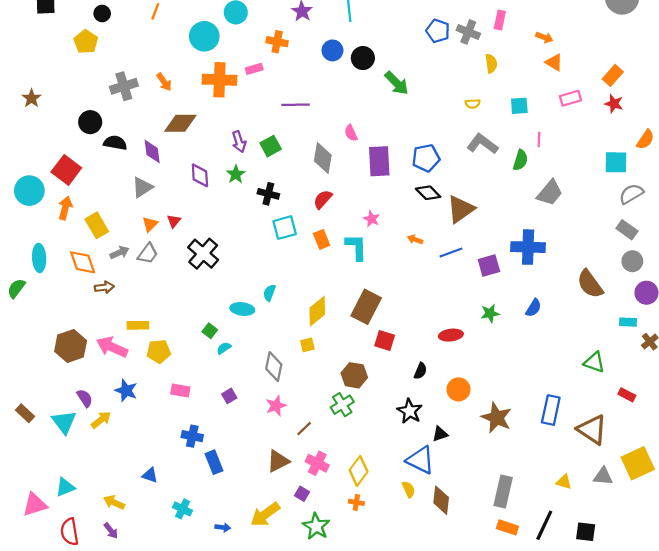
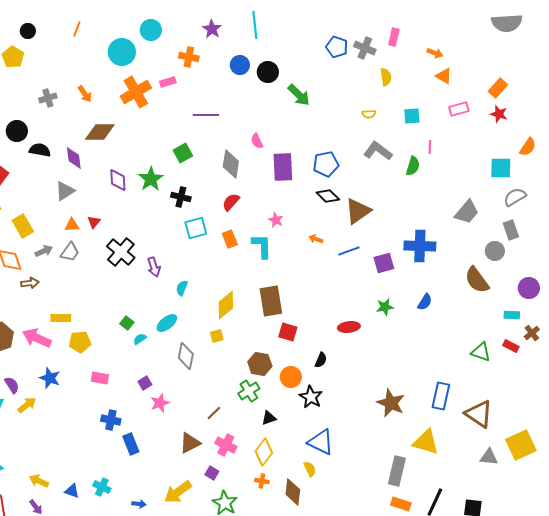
orange cross: (219, 80) -> (136, 92), turned -32
gray cross: (124, 86) -> (48, 98), size x0.7
purple arrow: (239, 142) -> (154, 267), moved
green star: (236, 174) -> (151, 179), size x1.4
gray trapezoid: (550, 193) -> (467, 212), moved
orange triangle: (150, 224) -> (72, 225), turned 42
gray rectangle: (627, 230) -> (511, 230), turned 36
gray circle: (632, 261) -> (495, 251), moved
brown rectangle: (366, 307) -> (271, 301), turned -36
cyan ellipse: (242, 309) -> (167, 323), moved, turned -45
orange circle: (459, 389) -> (291, 377), moved
red rectangle: (627, 395) -> (511, 346), moved
pink star: (276, 406) -> (160, 403), moved
black triangle: (440, 434) -> (269, 418), moved
blue triangle: (150, 475) -> (72, 491), moved
yellow triangle: (564, 482) -> (426, 442), moved, size x1.8
brown diamond: (441, 500) -> (293, 492), moved

